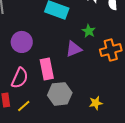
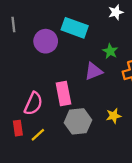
purple circle: (22, 42) -> (46, 41), moved
yellow star: (96, 103) -> (114, 116), moved

